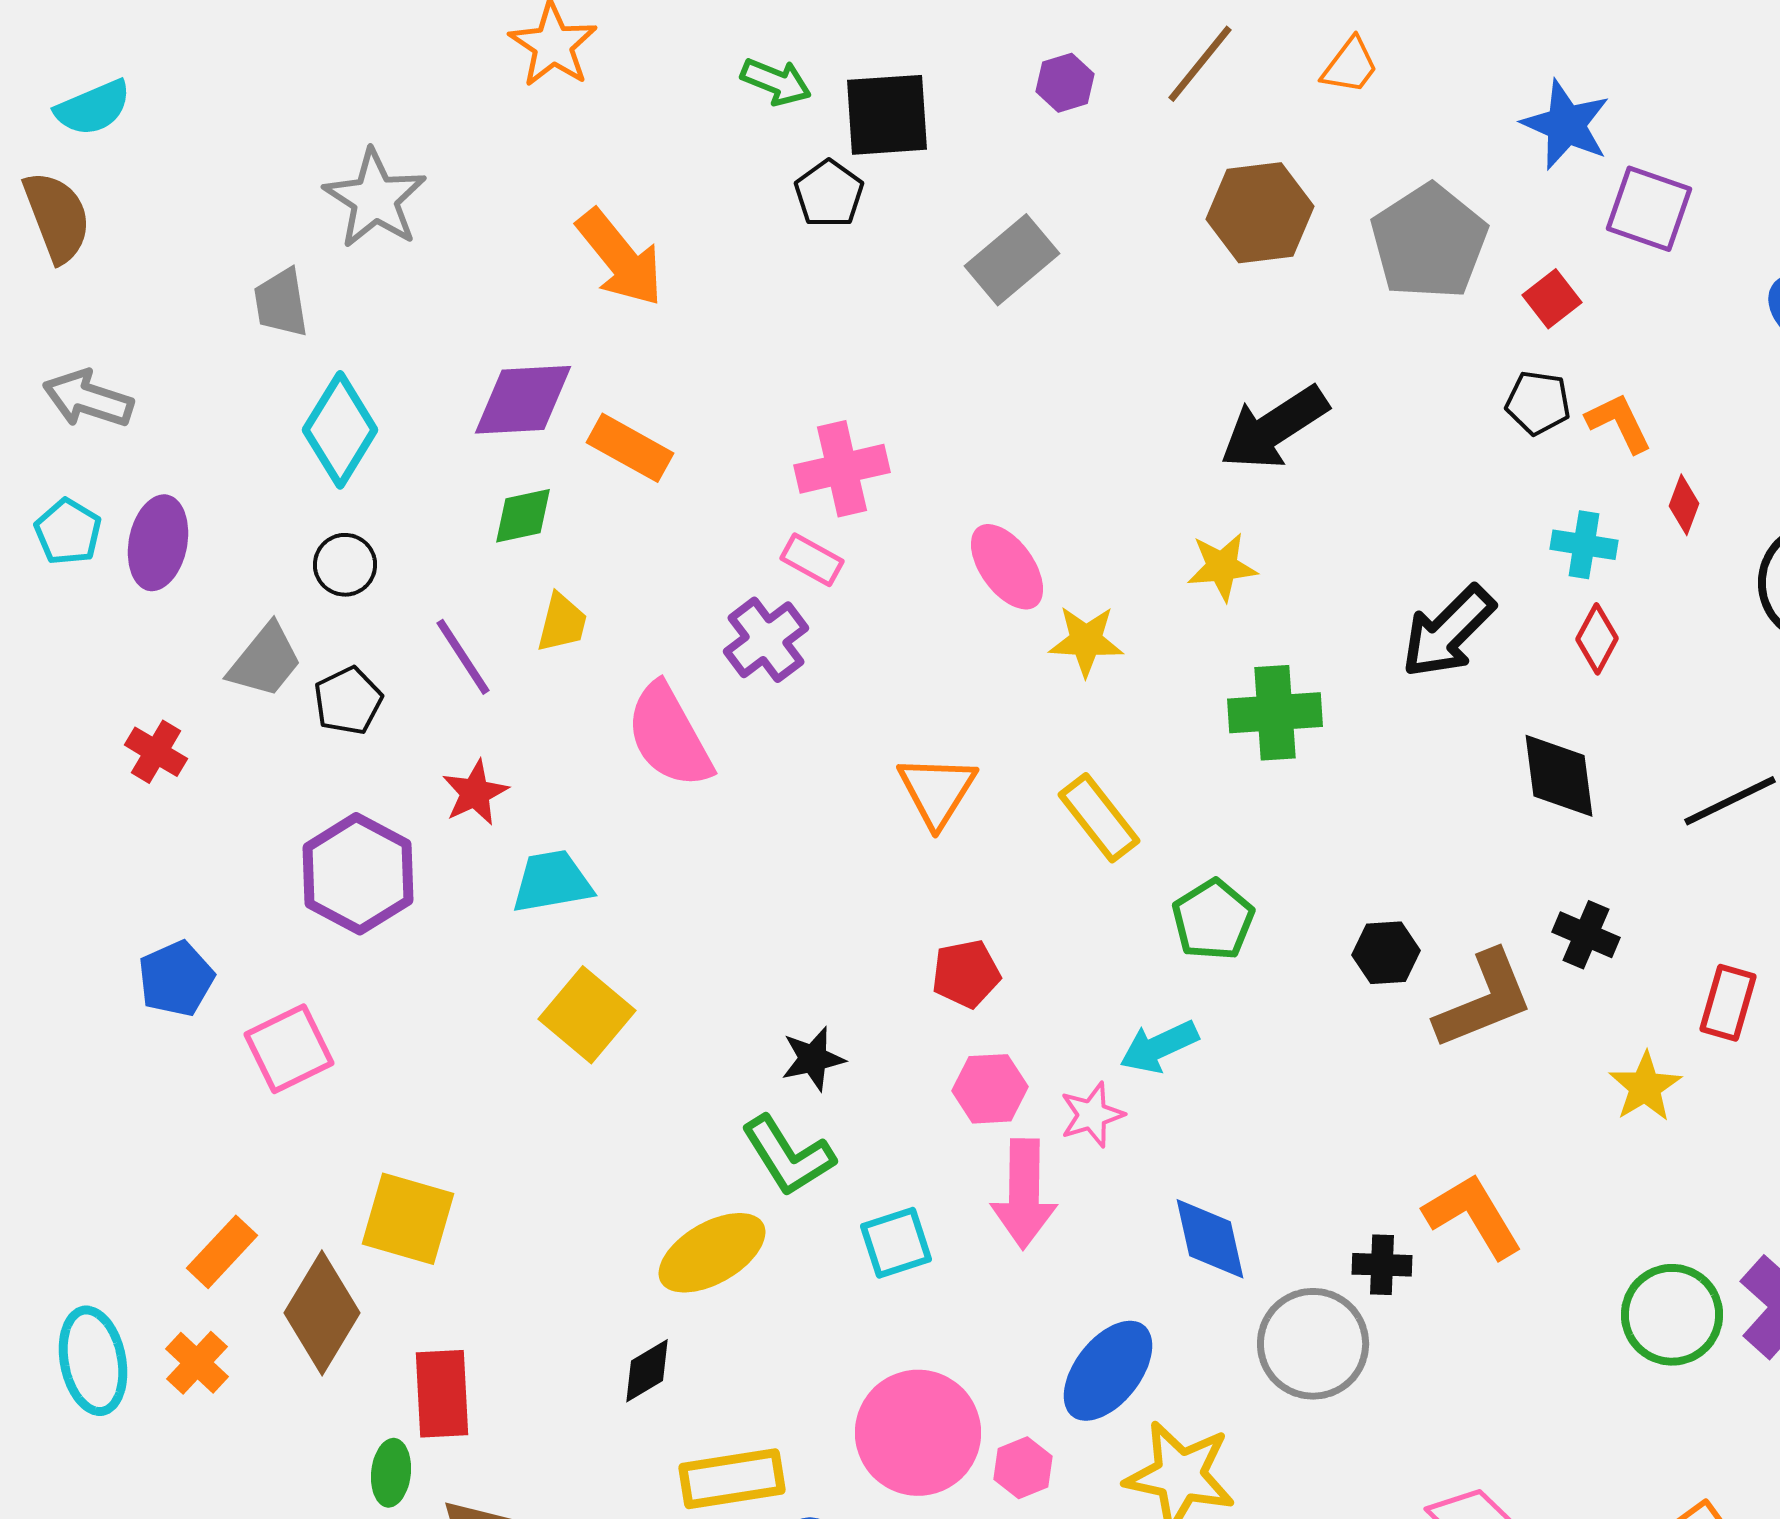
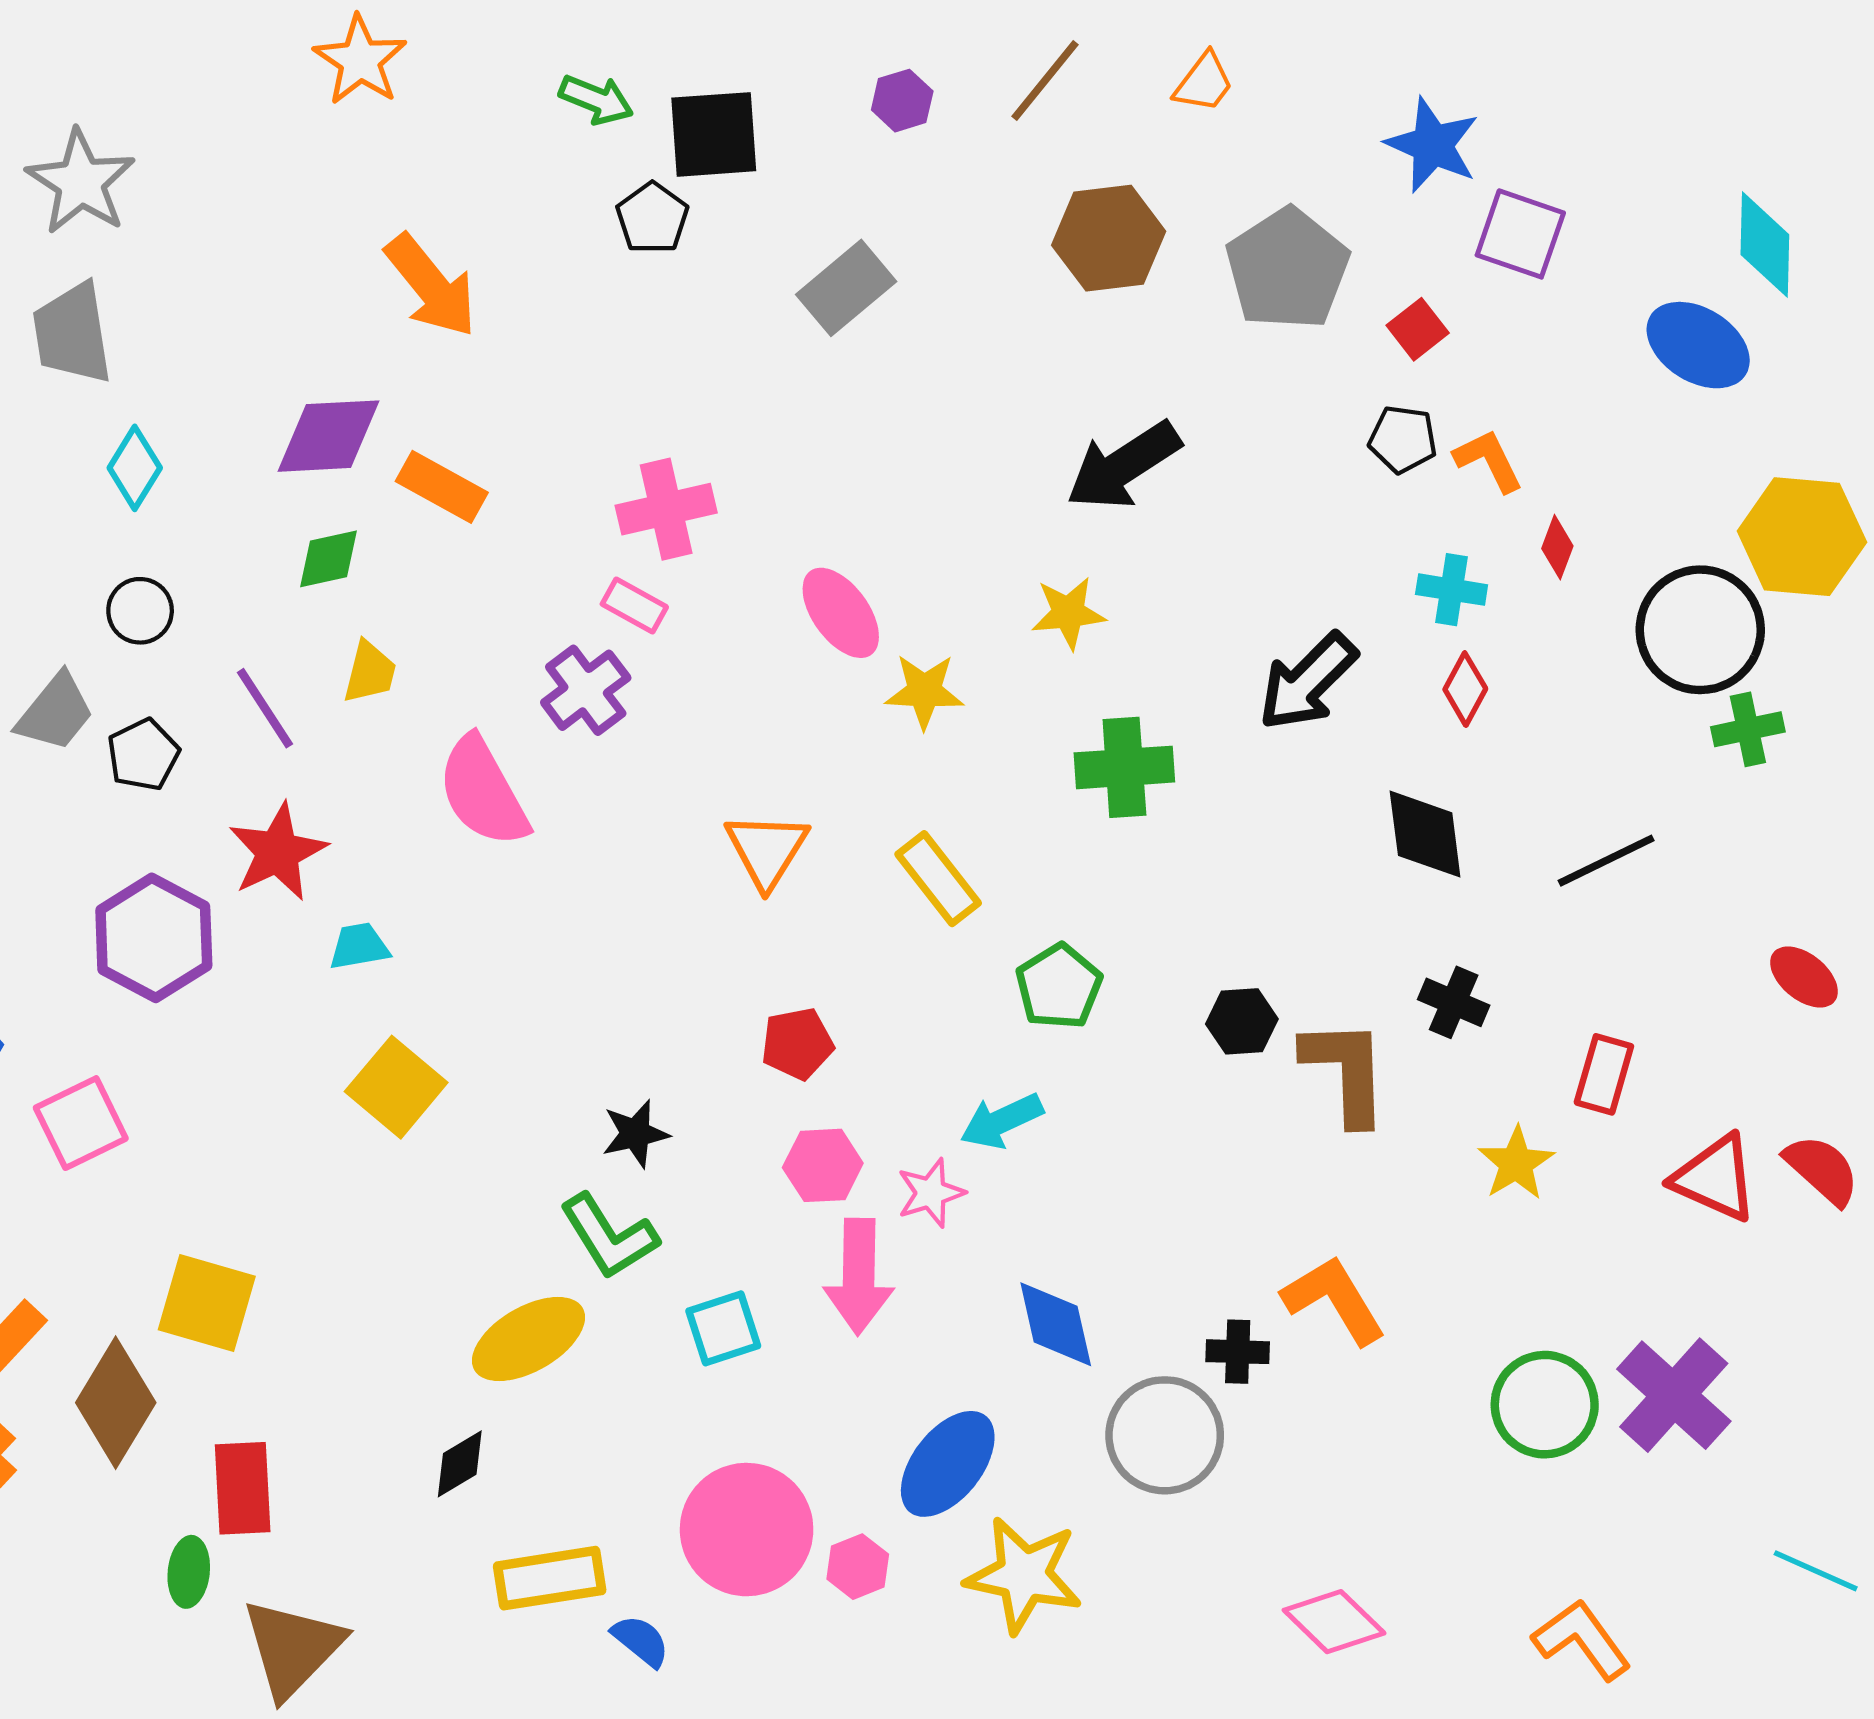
gray star: (375, 199) -> (81, 182), moved
gray trapezoid: (281, 303) -> (72, 333), size x1.4
cyan diamond: (340, 430) -> (135, 468), size x0.7
red star: (475, 793) -> (278, 852), size x1.4
cyan trapezoid: (552, 882) -> (359, 946), size x0.7
brown L-shape: (1484, 1000) -> (1346, 1071), turned -70

